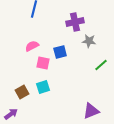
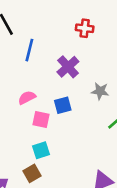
purple cross: (75, 22) -> (68, 67), moved, turned -30
brown square: (22, 92) -> (32, 173), moved

